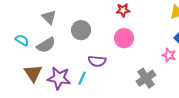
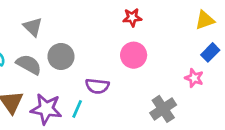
gray circle: (81, 30) -> (61, 56), moved
gray semicircle: (46, 45) -> (29, 65), turned -120

